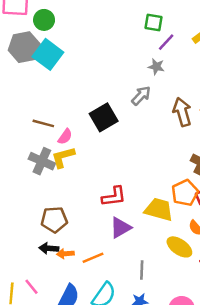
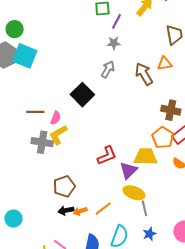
purple triangle: (120, 228) -> (128, 170), moved
yellow ellipse: (179, 247) -> (134, 193), moved

